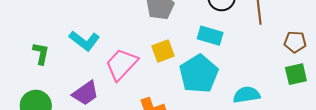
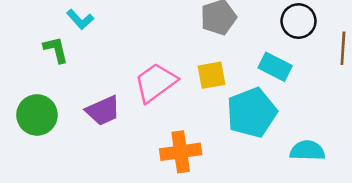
cyan L-shape: (84, 41) -> (80, 19), moved, size x0.7
green L-shape: (41, 53) -> (56, 50), turned -35

